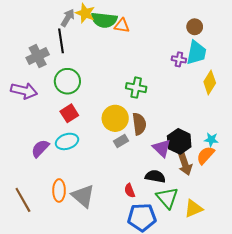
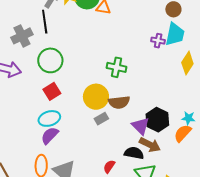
brown semicircle: (139, 124) -> (119, 102), turned 90
purple semicircle: (40, 148) -> (50, 135), moved
brown arrow: (185, 164) -> (150, 145), moved, turned -45
red semicircle: (130, 191) -> (109, 166), turned 56

